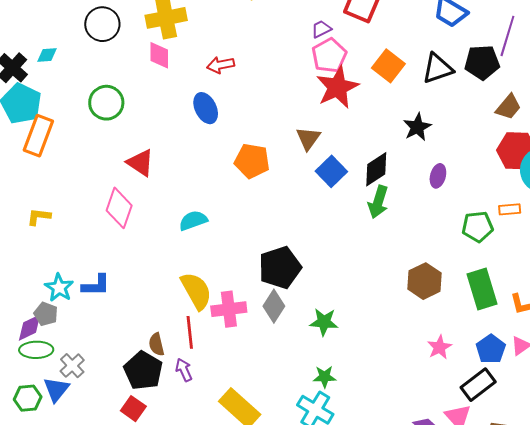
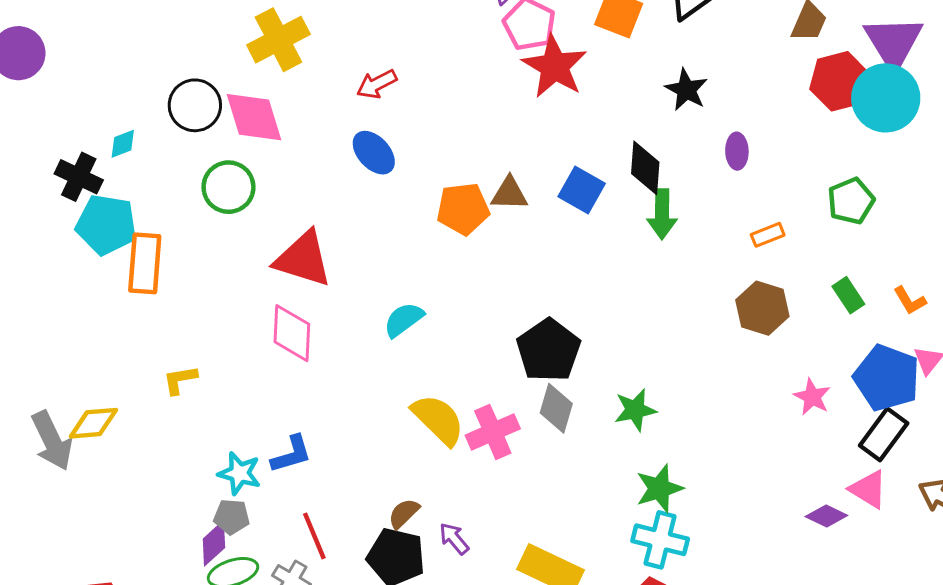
black circle: (102, 24) -> (195, 105), moved
pink diamond: (159, 55) -> (254, 117), moved, size x1.5
brown triangle: (308, 138) -> (509, 194), moved, turned -48
red triangle: (140, 163) -> (303, 259), size x1.4
black diamond: (376, 169) -> (645, 168), turned -36
orange rectangle: (510, 209) -> (768, 235), moved
green pentagon: (478, 227) -> (851, 201), moved
green rectangle: (482, 289) -> (848, 295), size x0.6
red line: (190, 332) -> (314, 536), moved
brown semicircle: (156, 344) -> (404, 513), turned 75
blue pentagon: (491, 349) -> (887, 378), size x1.5
green star: (325, 377) -> (659, 488), size x1.4

